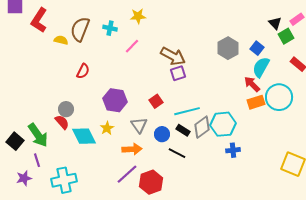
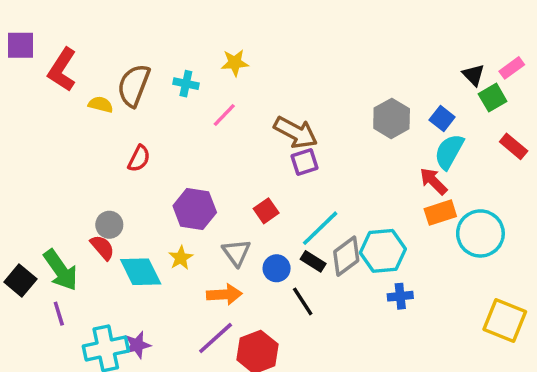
cyan circle: (279, 97) -> (480, 233), moved
cyan line: (187, 111) -> (320, 228), turned -30
black line: (177, 153) -> (303, 301), turned 30
purple star: (24, 178) -> (137, 345), moved

